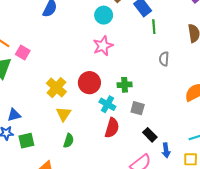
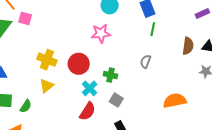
pink square: (23, 53) -> (25, 18), turned -32
gray semicircle: (164, 59) -> (146, 61), moved
yellow cross: (56, 88) -> (47, 60), turned -36
green semicircle: (69, 141) -> (26, 106), moved

